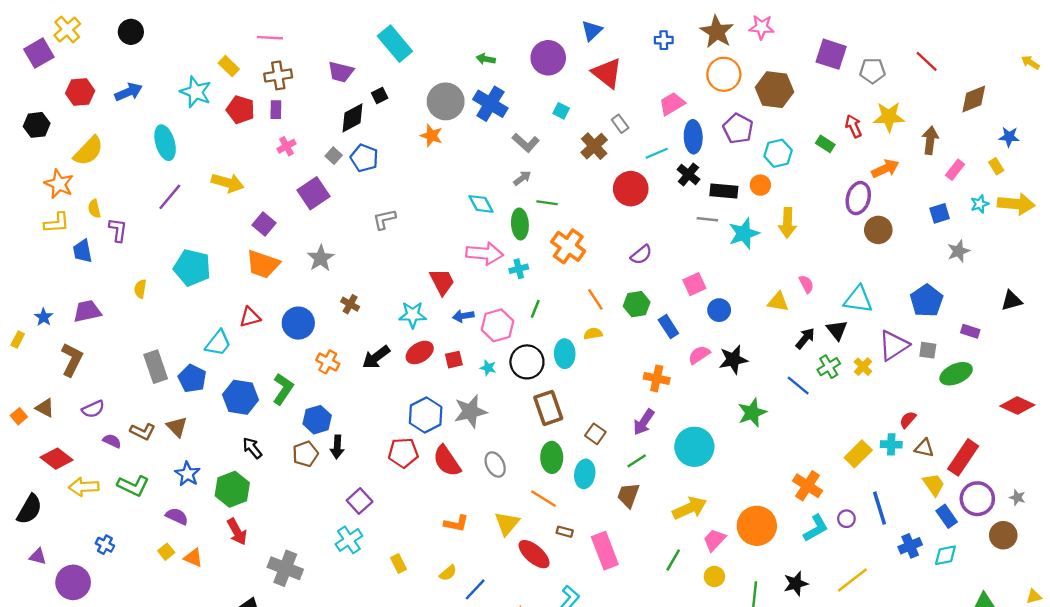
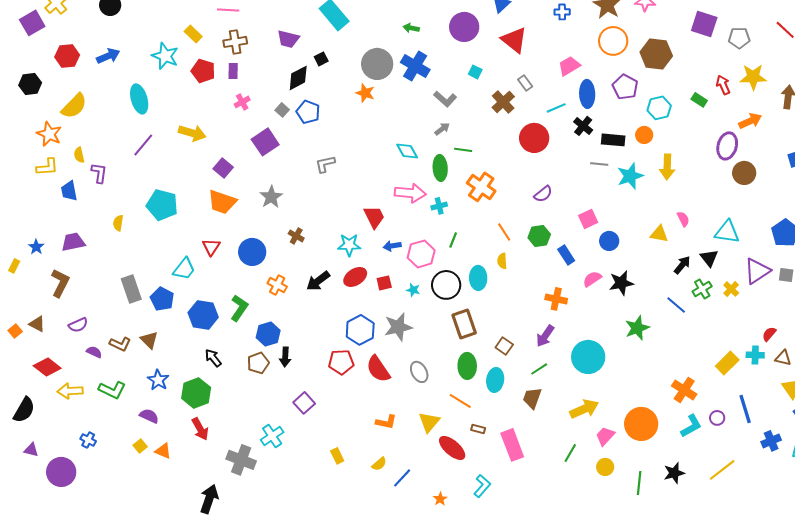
red triangle: (250, 317) -> (211, 247), turned -42
yellow semicircle: (593, 334) -> (502, 261), turned -84
cyan cross: (349, 540) -> (272, 436), moved

